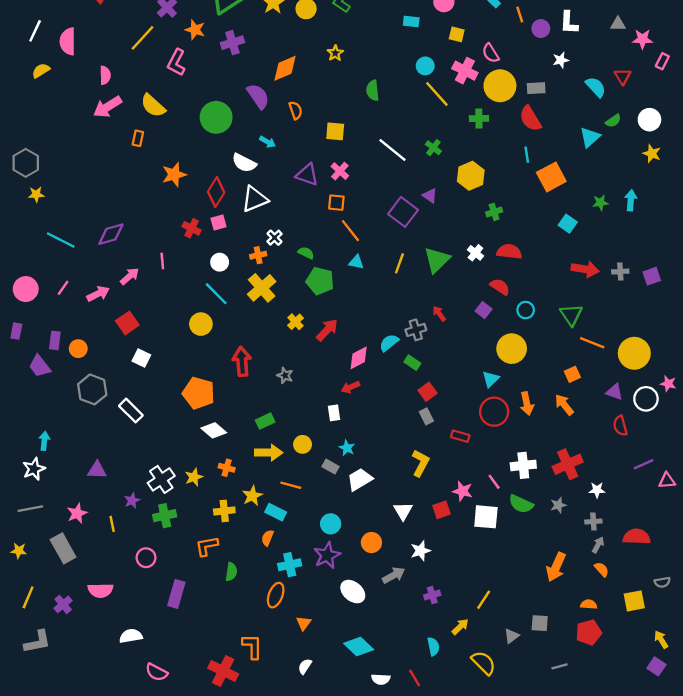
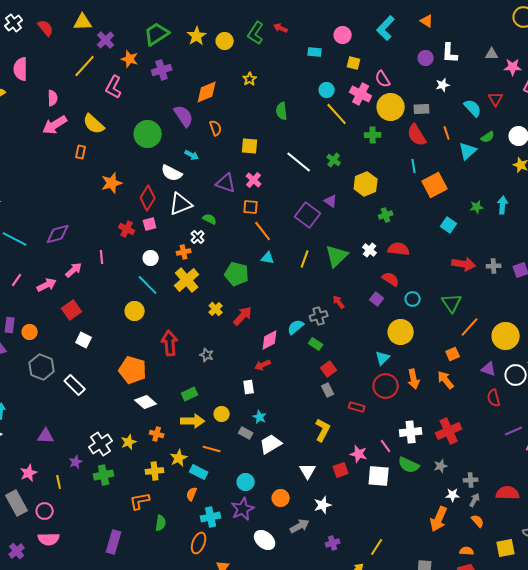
orange line: (520, 15) -> (447, 133), moved
green semicircle: (306, 253) -> (210, 219), moved
orange line: (592, 343) -> (470, 327), turned -70
white star: (597, 490) -> (453, 495), moved
pink circle: (146, 558) -> (45, 511), moved

